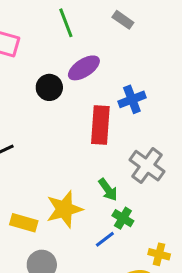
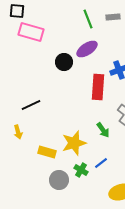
gray rectangle: (123, 20) -> (113, 17), turned -40
green line: (66, 23) -> (88, 19), moved
green cross: (123, 218) -> (81, 170), moved

